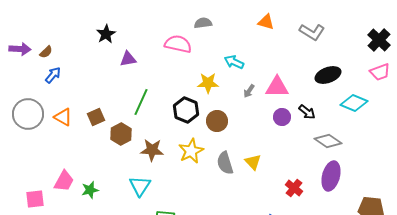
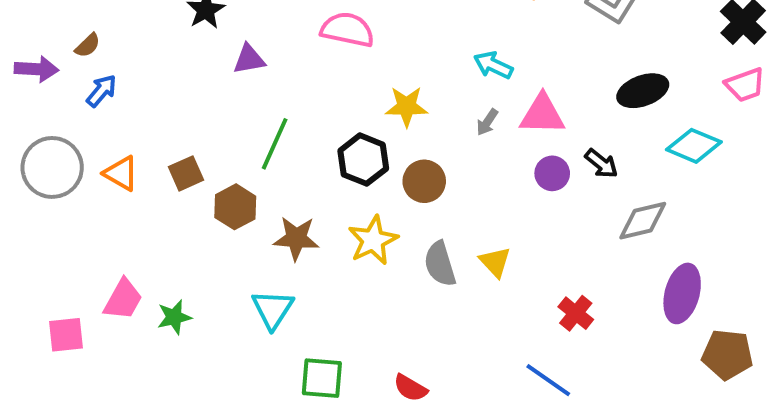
purple arrow: (20, 49) -> (36, 69), moved
cyan arrow: (234, 62) -> (493, 65), moved
gray diamond: (328, 141) -> (643, 221), turned -48
purple ellipse: (331, 176) -> (682, 293), moved

